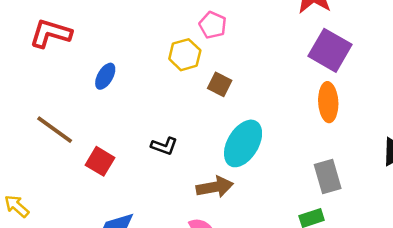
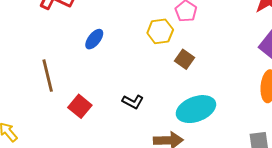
brown line: (55, 130) -> (48, 76), turned 32
cyan ellipse: (243, 143) -> (196, 109), turned 30

